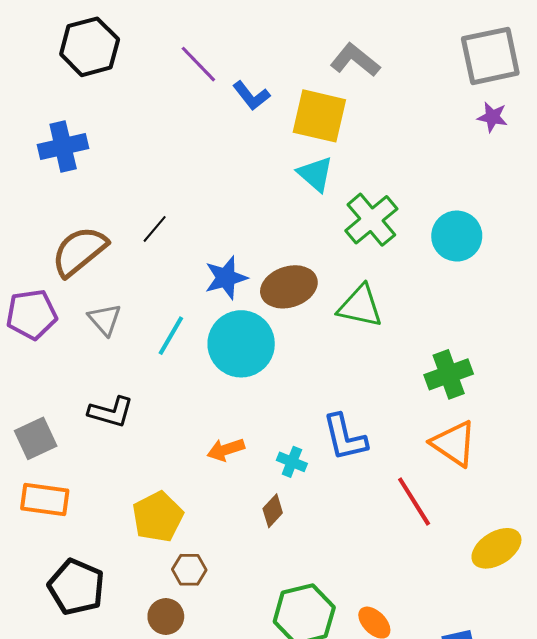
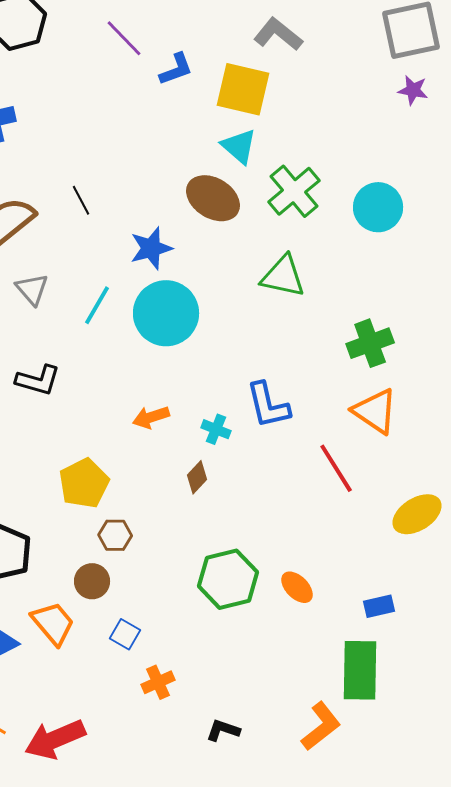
blue L-shape: (251, 96) -> (176, 69), turned -72
black line: (155, 229) -> (81, 200), turned -68
brown ellipse: (289, 287) -> (213, 198), moved, turned 50

